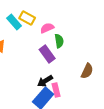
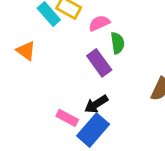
pink rectangle: (56, 90) -> (67, 118), moved, turned -48

